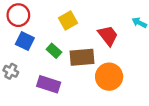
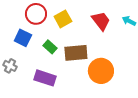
red circle: (18, 15) -> (36, 14), moved
red trapezoid: (108, 36) -> (101, 21), moved

